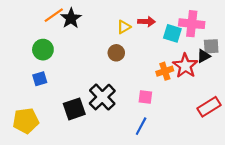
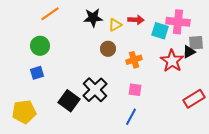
black star: (71, 18) -> (93, 18), moved, turned 30
orange cross: (165, 71) -> (134, 60), moved
black square: (74, 109) -> (69, 101), turned -35

